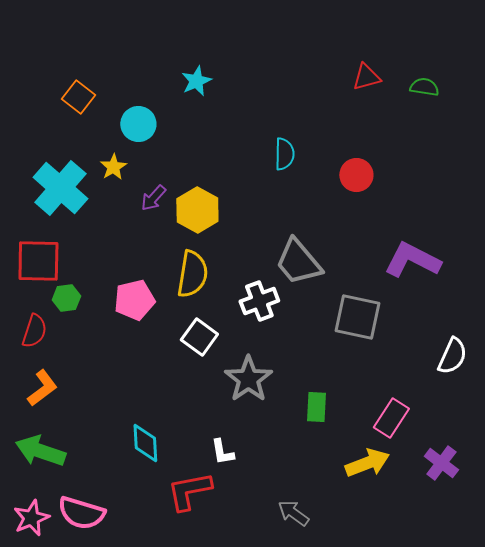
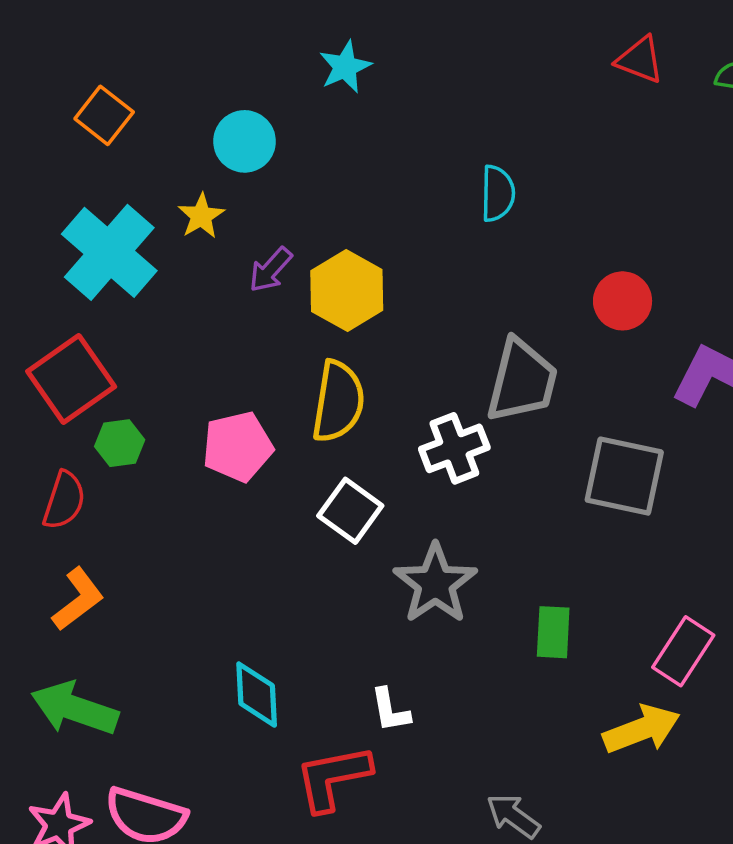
red triangle: (366, 77) -> (640, 60), turned 36
orange square: (78, 97) -> (104, 115), moved
red circle: (356, 175) -> (623, 301), moved
red square: (38, 261) -> (71, 379), turned -36
gray trapezoid: (298, 262) -> (522, 381), turned -126

